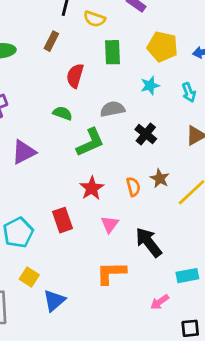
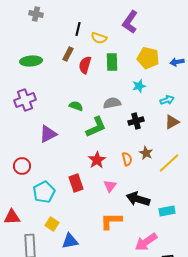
red semicircle: (75, 76) -> (85, 65), moved
cyan arrow: (189, 92) -> (167, 100), moved, turned -88
black cross: (146, 134) -> (136, 121), turned 35
black arrow: (149, 242) -> (138, 199), turned -35
cyan rectangle: (187, 276) -> (167, 211), moved
blue triangle: (54, 301) -> (70, 241), turned 30
pink arrow: (160, 302) -> (146, 242), size x1.6

